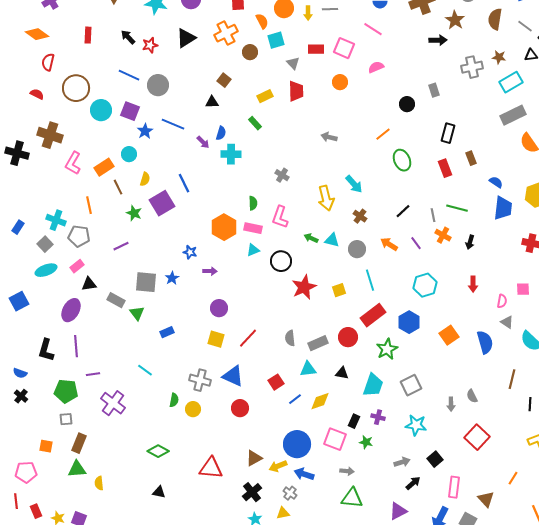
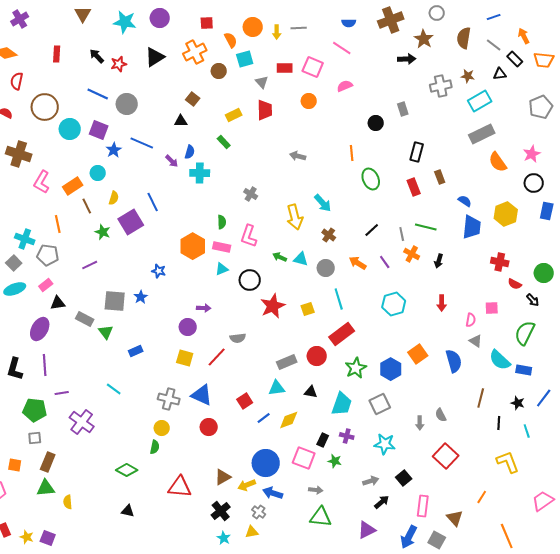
orange line: (383, 134) -> (352, 153), turned -56
purple arrow: (210, 271) -> (204, 308), moved
blue hexagon: (409, 322) -> (391, 369), moved
gray semicircle: (290, 338) -> (238, 338), moved, turned -91
green semicircle: (174, 400) -> (155, 447), moved

